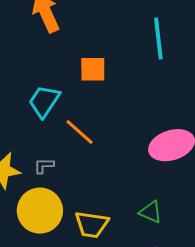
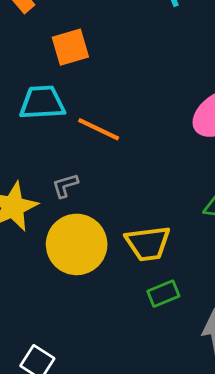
orange square: (93, 69) -> (70, 47), moved
cyan trapezoid: (44, 101) -> (42, 103), turned 69

